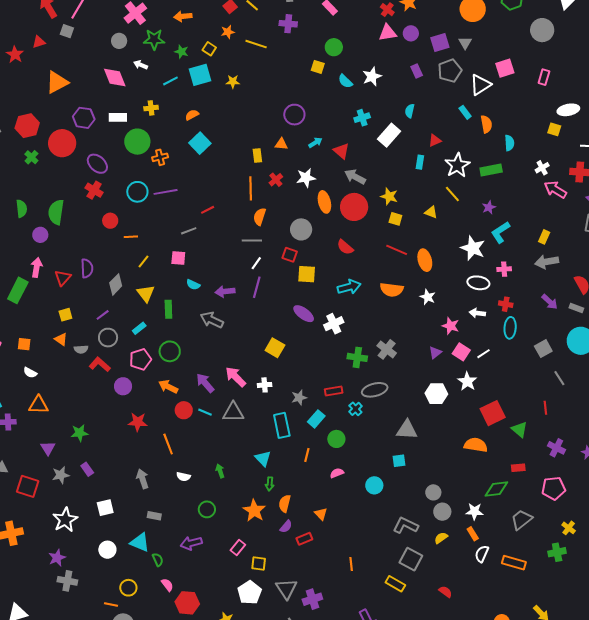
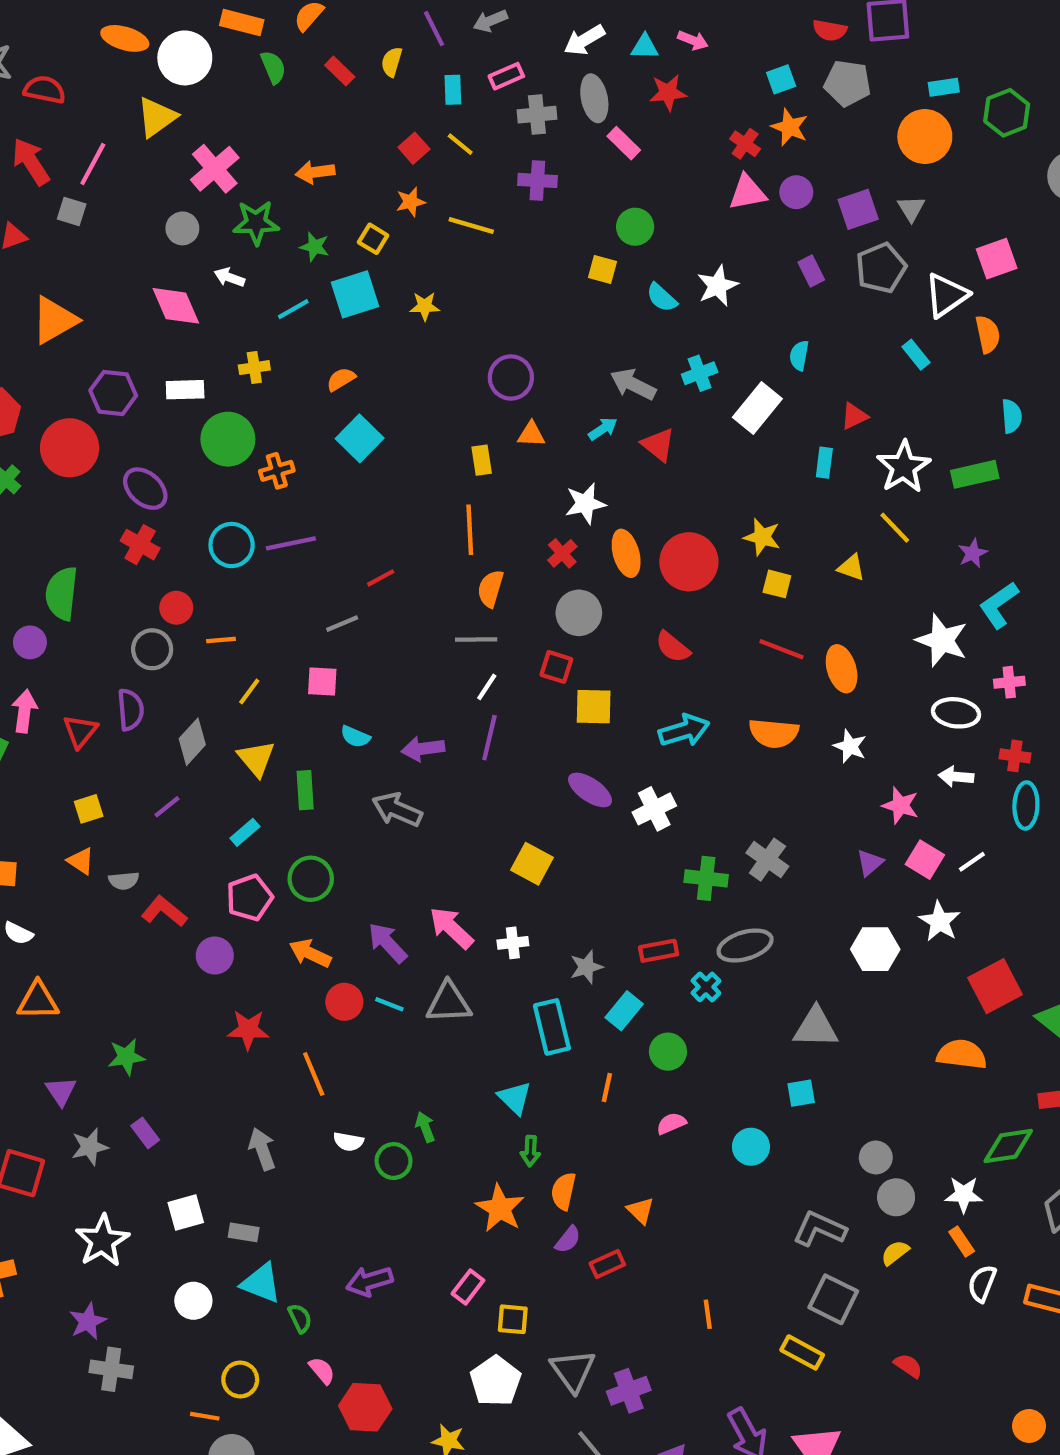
purple circle: (294, 115) -> (511, 377), moved
orange semicircle: (486, 124) -> (988, 334), moved
gray arrow: (355, 177) -> (633, 384), moved
red cross: (276, 180) -> (562, 553), moved
gray circle: (108, 338) -> (152, 649), moved
green circle: (207, 509) -> (394, 1161), moved
gray rectangle: (154, 516) -> (244, 1232), moved

